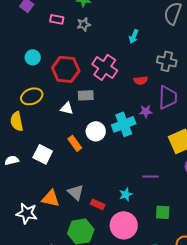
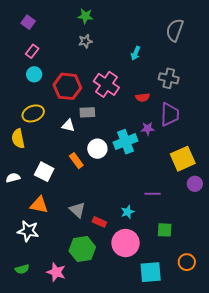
pink rectangle: (57, 19) -> (32, 51), moved, turned -64
orange triangle: (51, 198) -> (39, 205), moved

